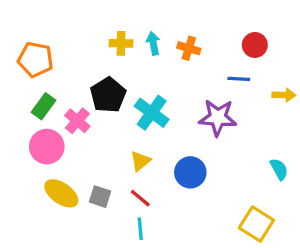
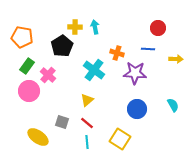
orange cross: (189, 48) -> (117, 53), moved
black pentagon: (108, 95) -> (62, 46), moved
blue circle: (190, 172) -> (137, 109), moved
yellow ellipse: (61, 193) -> (38, 137), moved
yellow square: (256, 224) -> (120, 139), moved

